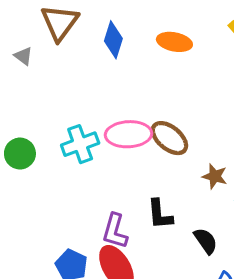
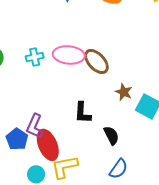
cyan cross: (80, 144) -> (35, 57), size x0.7
purple L-shape: (115, 231) -> (35, 126), moved

